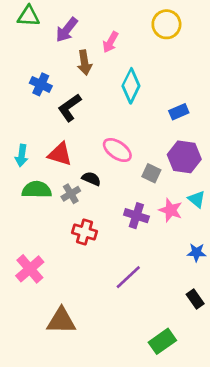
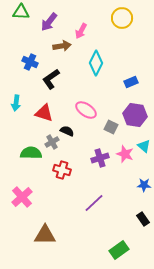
brown arrow: (85, 63) -> (62, 46), turned -90
cyan arrow: (22, 155) -> (16, 103), moved
green semicircle: (37, 190) -> (31, 153), moved
purple cross: (136, 216) -> (100, 158), turned -36

